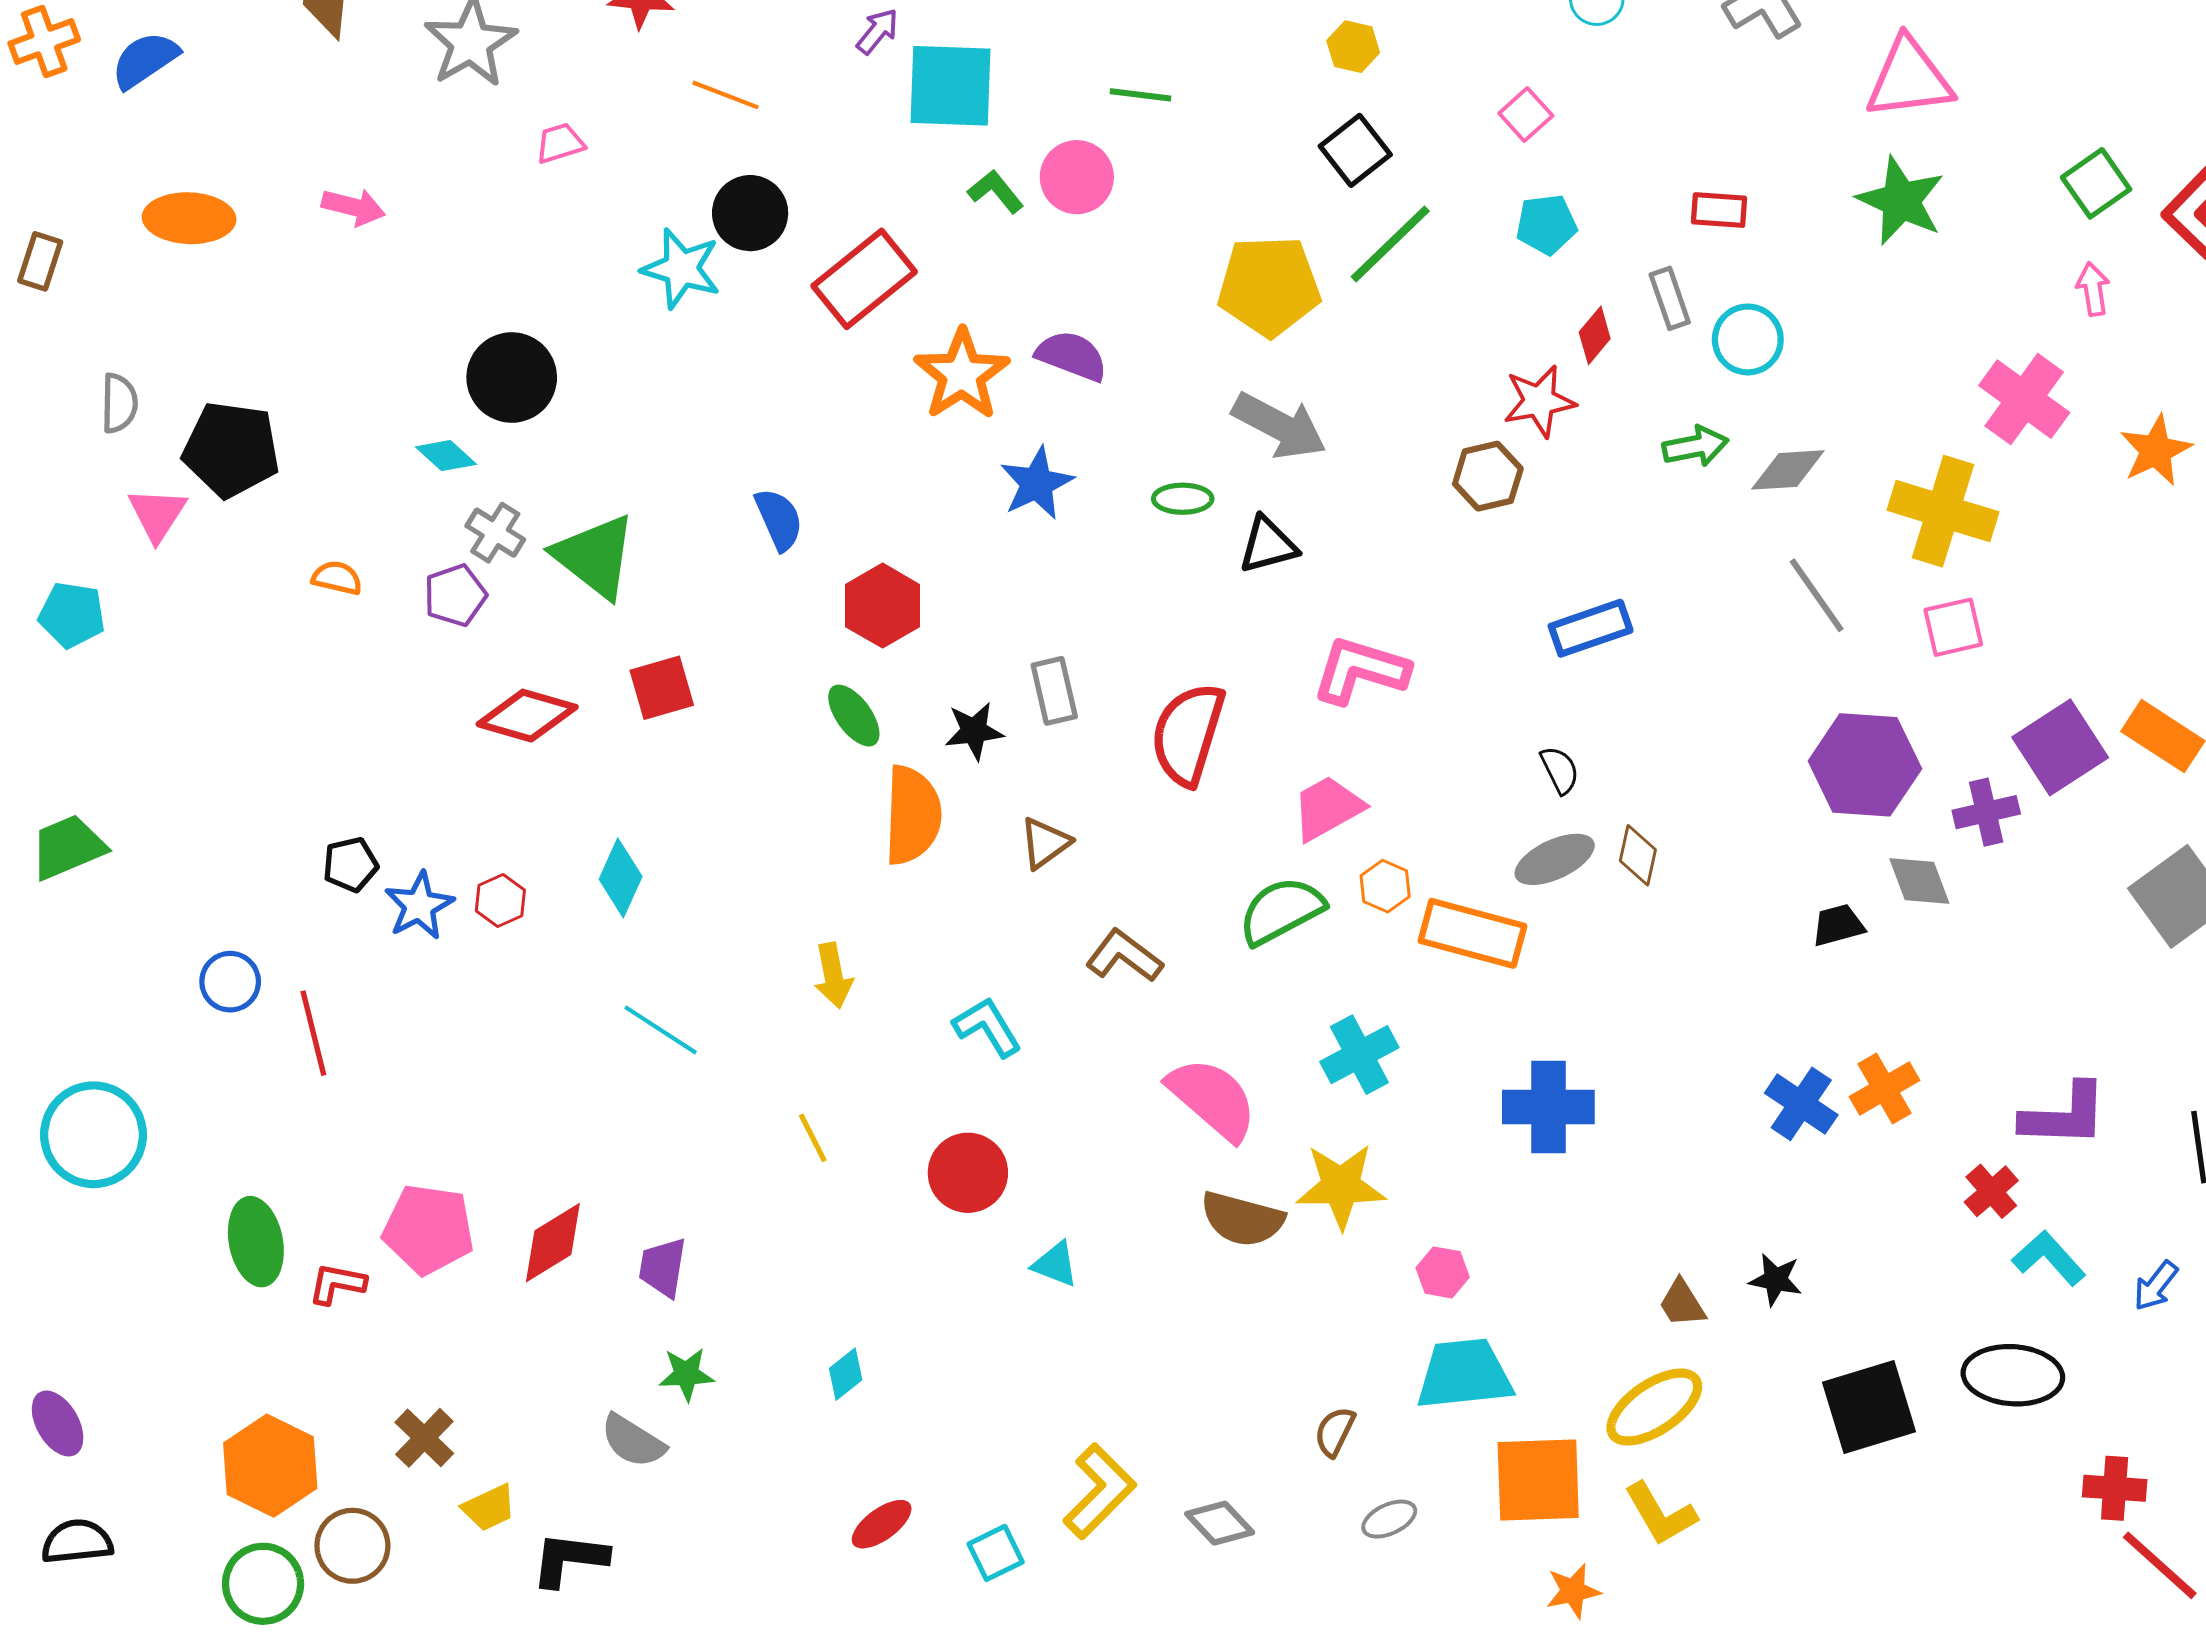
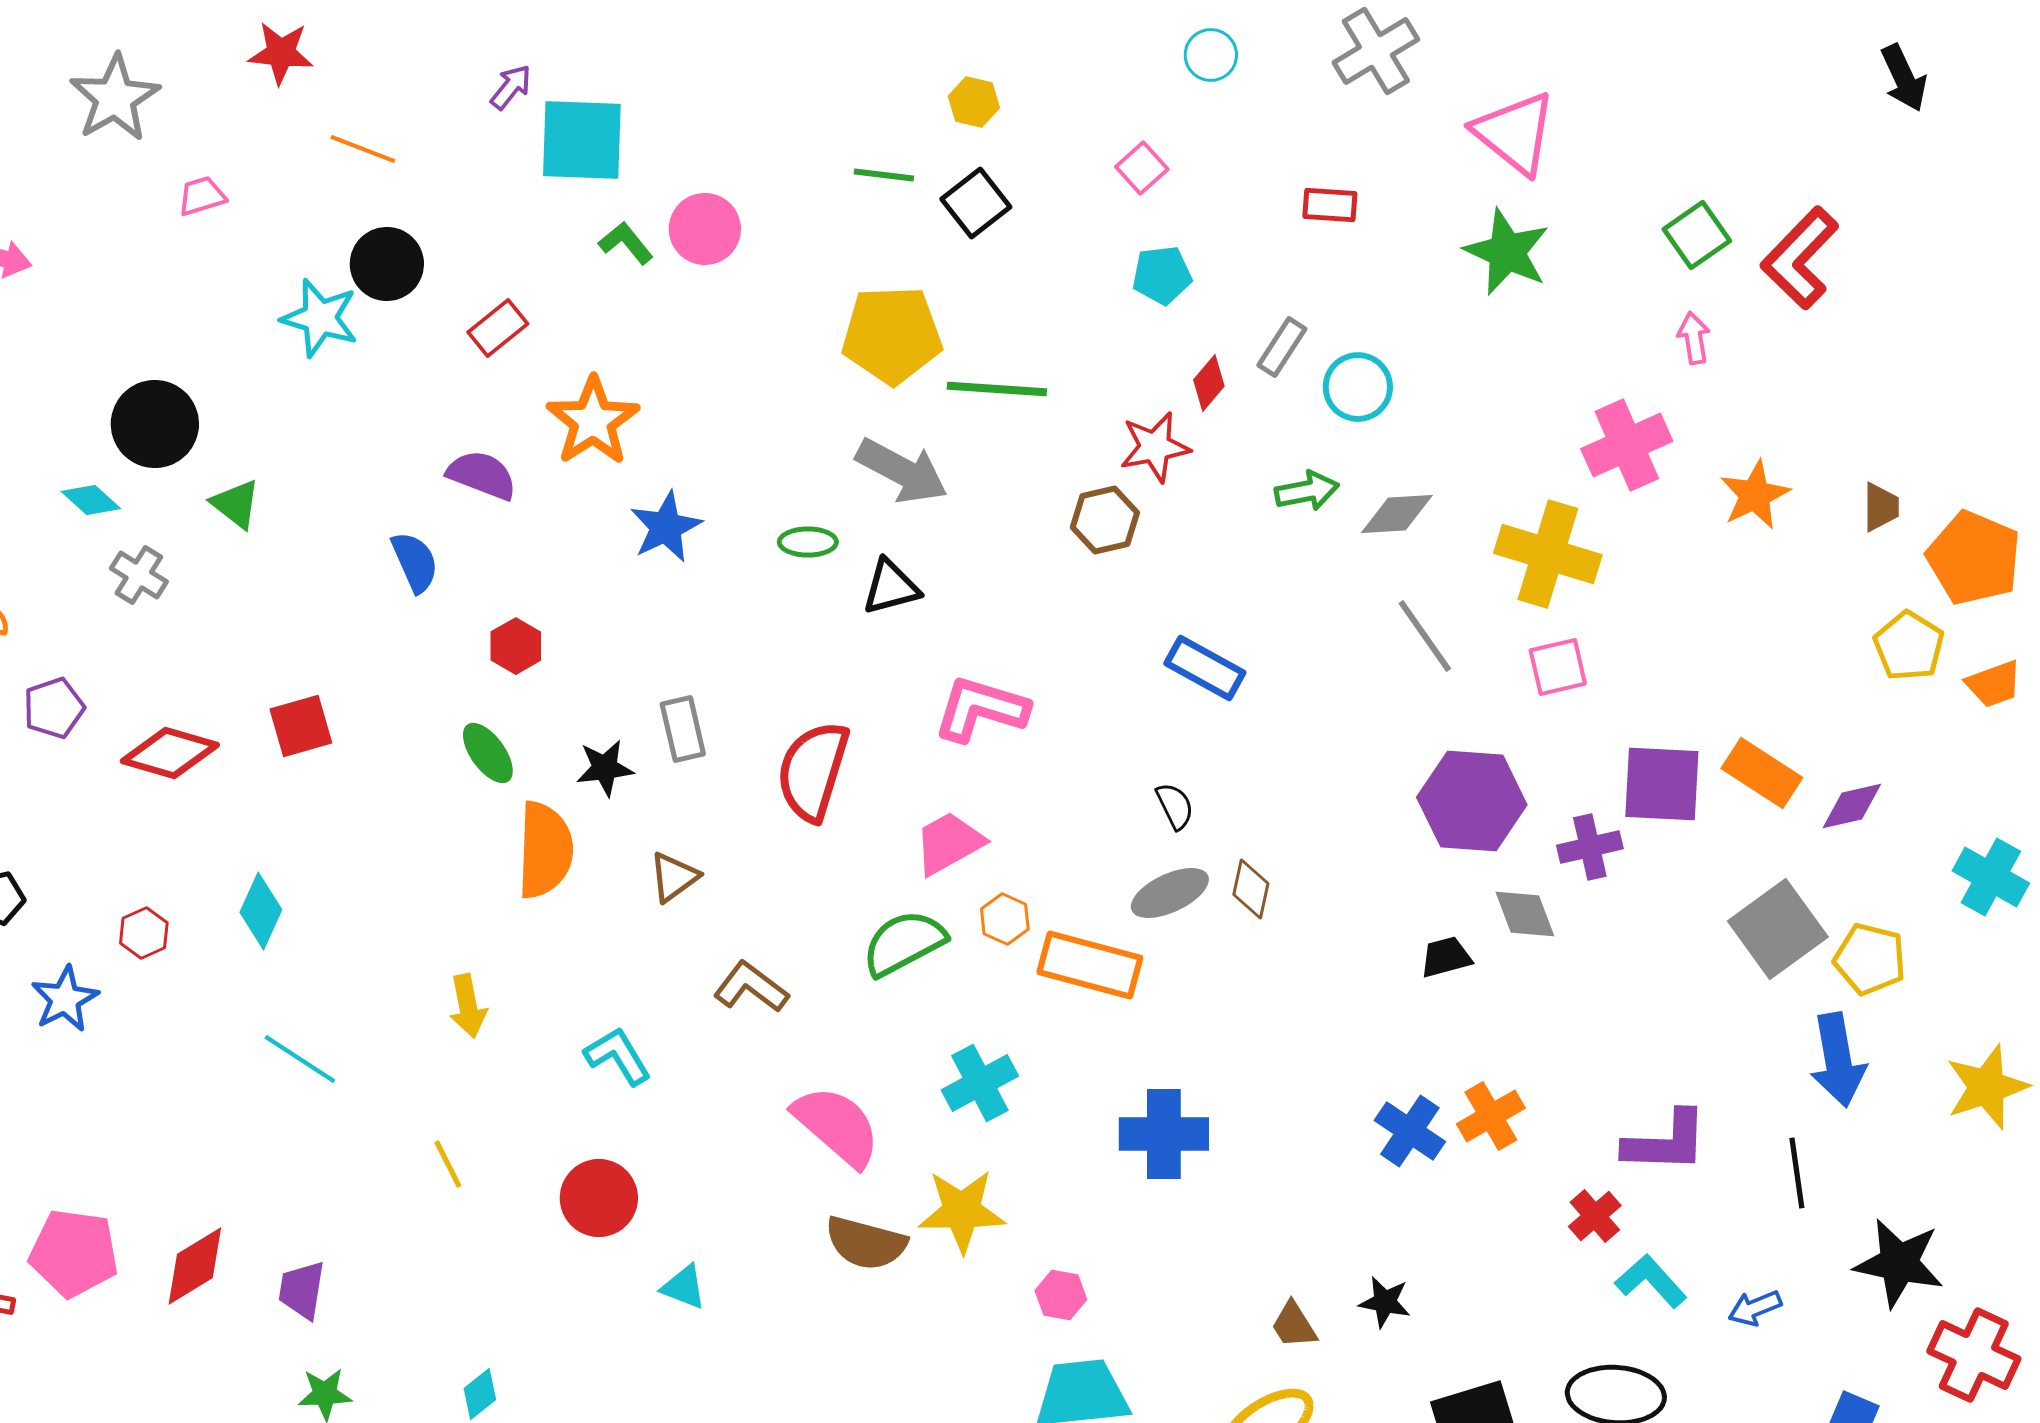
pink triangle: (1909, 78) -> (1515, 133), turned 46
green line: (1141, 95) -> (884, 175), moved
red rectangle: (1719, 210) -> (1330, 205), moved
green line: (1390, 244) -> (997, 389), moved, turned 48
red rectangle: (864, 279) -> (498, 328), size x0.6
gray rectangle: (1670, 298) -> (1282, 347), turned 52
purple semicircle: (1072, 356) -> (482, 475), moved
pink cross: (2024, 399) -> (1627, 445), turned 30
green triangle: (595, 556) -> (236, 504), moved, size x0.6
purple pentagon: (455, 595) -> (54, 708), moved
red hexagon: (883, 606) -> (516, 646), size x0.7
blue rectangle: (1591, 628) -> (1205, 668), turned 48
purple square: (2060, 747) -> (1662, 784), turned 36
blue star: (419, 906) -> (65, 999), moved
blue arrow: (2156, 1286) -> (1755, 1308), turned 30

